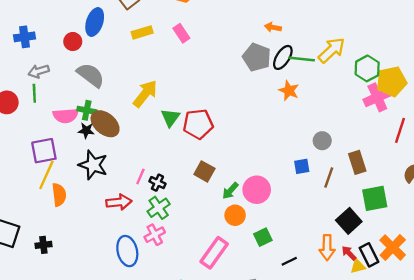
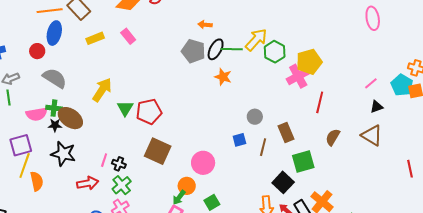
green hexagon: (367, 68) -> (275, 52), moved
brown square: (204, 171) -> (158, 151), size x1.5
green arrow: (230, 191) -> (179, 197), moved

